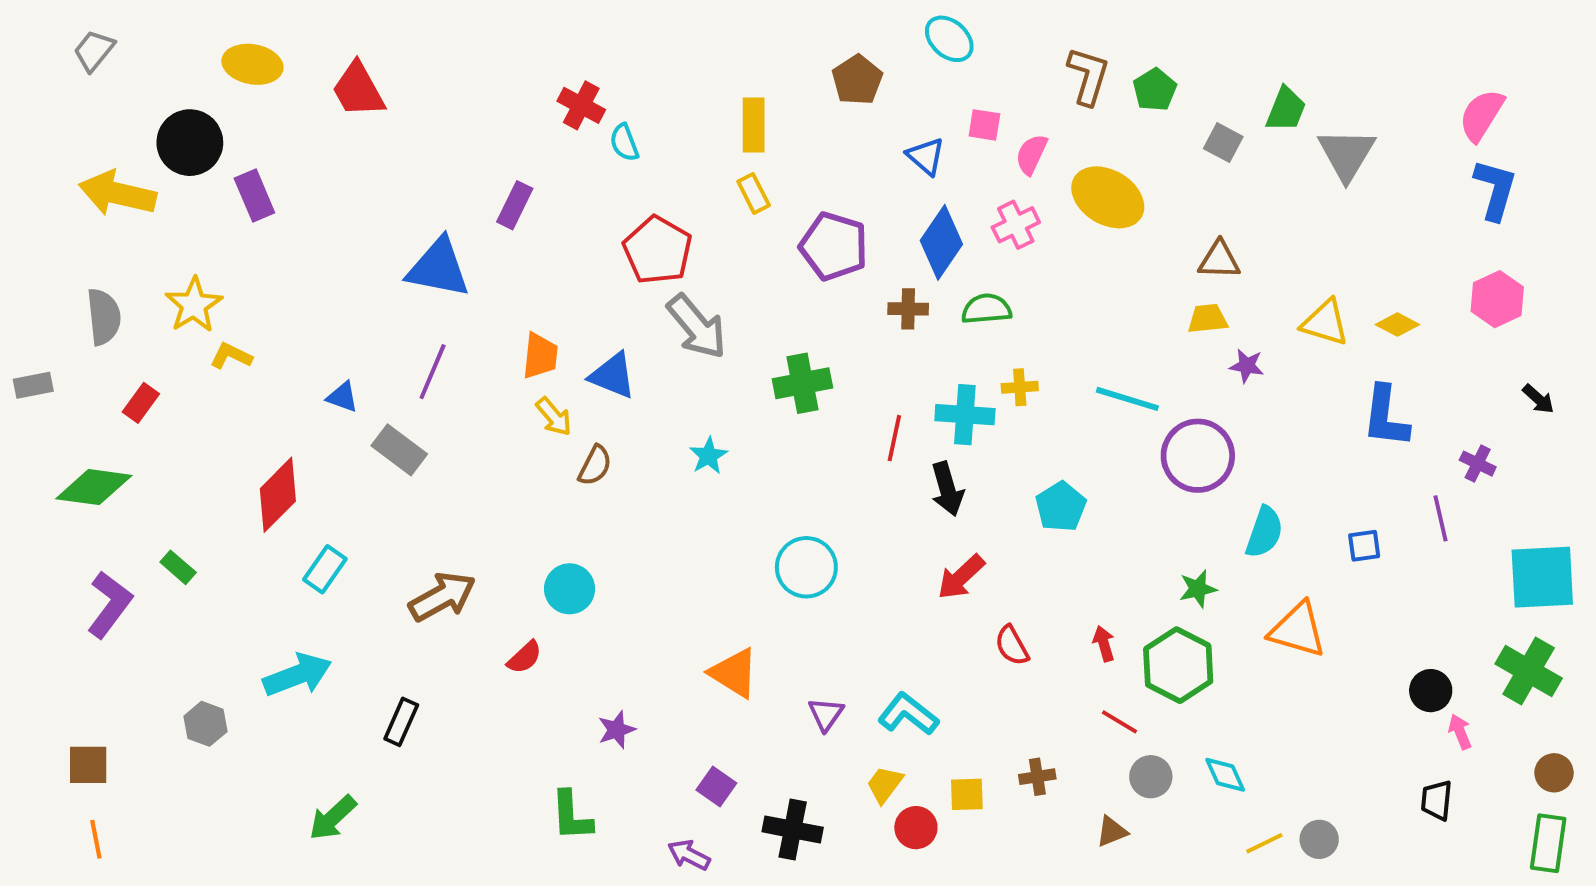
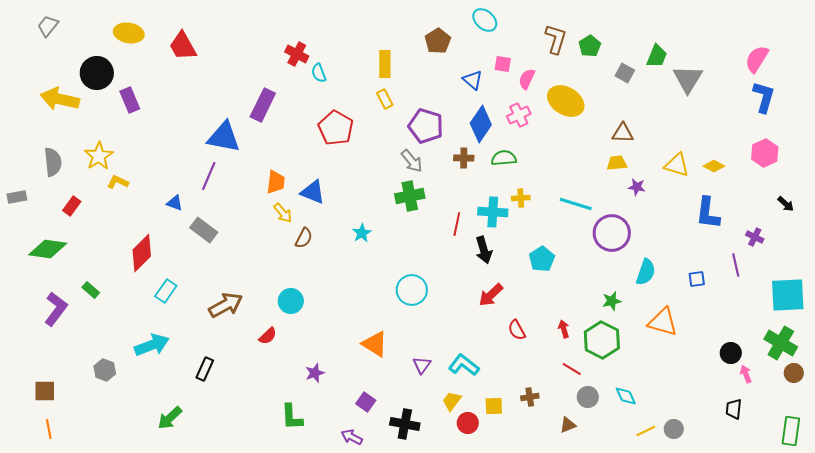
purple rectangle: (515, 205) -> (263, 105), size x1.4
gray arrow: (697, 327) -> (412, 161), moved, size x0.7
purple line: (433, 372) -> (209, 176), moved
brown circle: (1554, 773) -> (794, 373), moved

